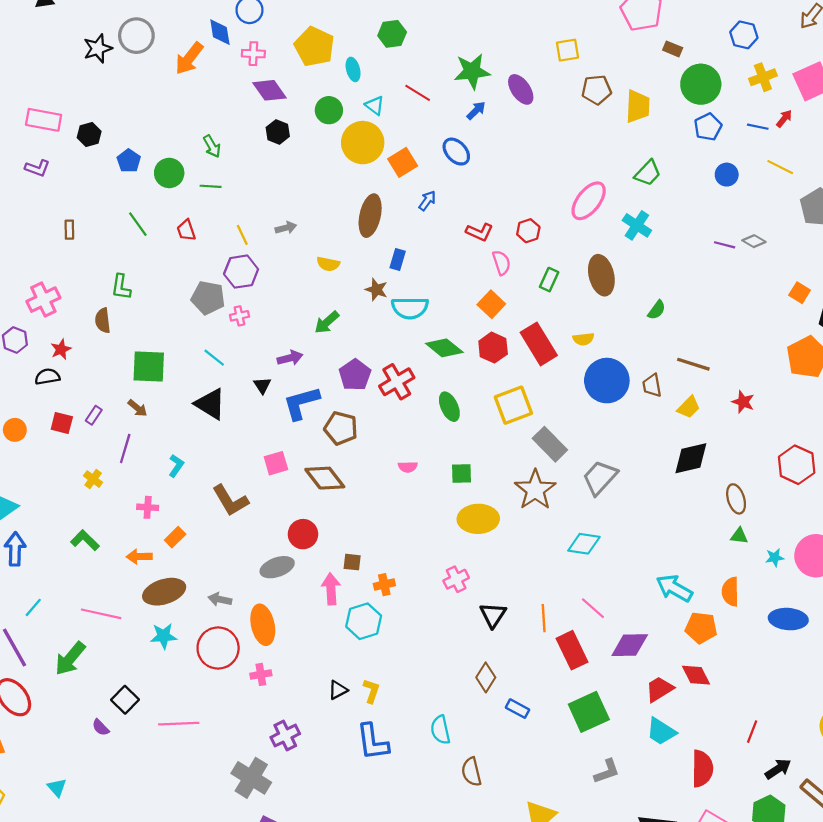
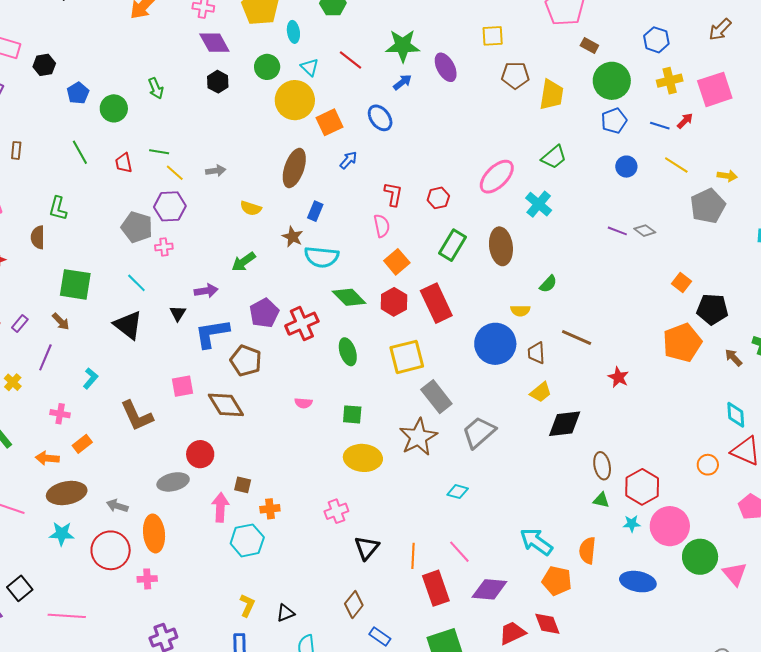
green line: (211, 186) -> (159, 152), moved
red L-shape: (480, 232) -> (393, 194), turned -110
yellow line: (242, 235) -> (175, 173), turned -30
pink semicircle: (501, 263) -> (382, 226), moved
green rectangle: (549, 280) -> (452, 245), size x1.4
yellow semicircle: (583, 339) -> (520, 311), moved
yellow trapezoid: (689, 407) -> (541, 392), moved
red hexagon: (797, 465) -> (642, 487), moved
cyan diamond: (584, 544) -> (458, 492), size x0.7
black triangle: (338, 690) -> (285, 613), moved

